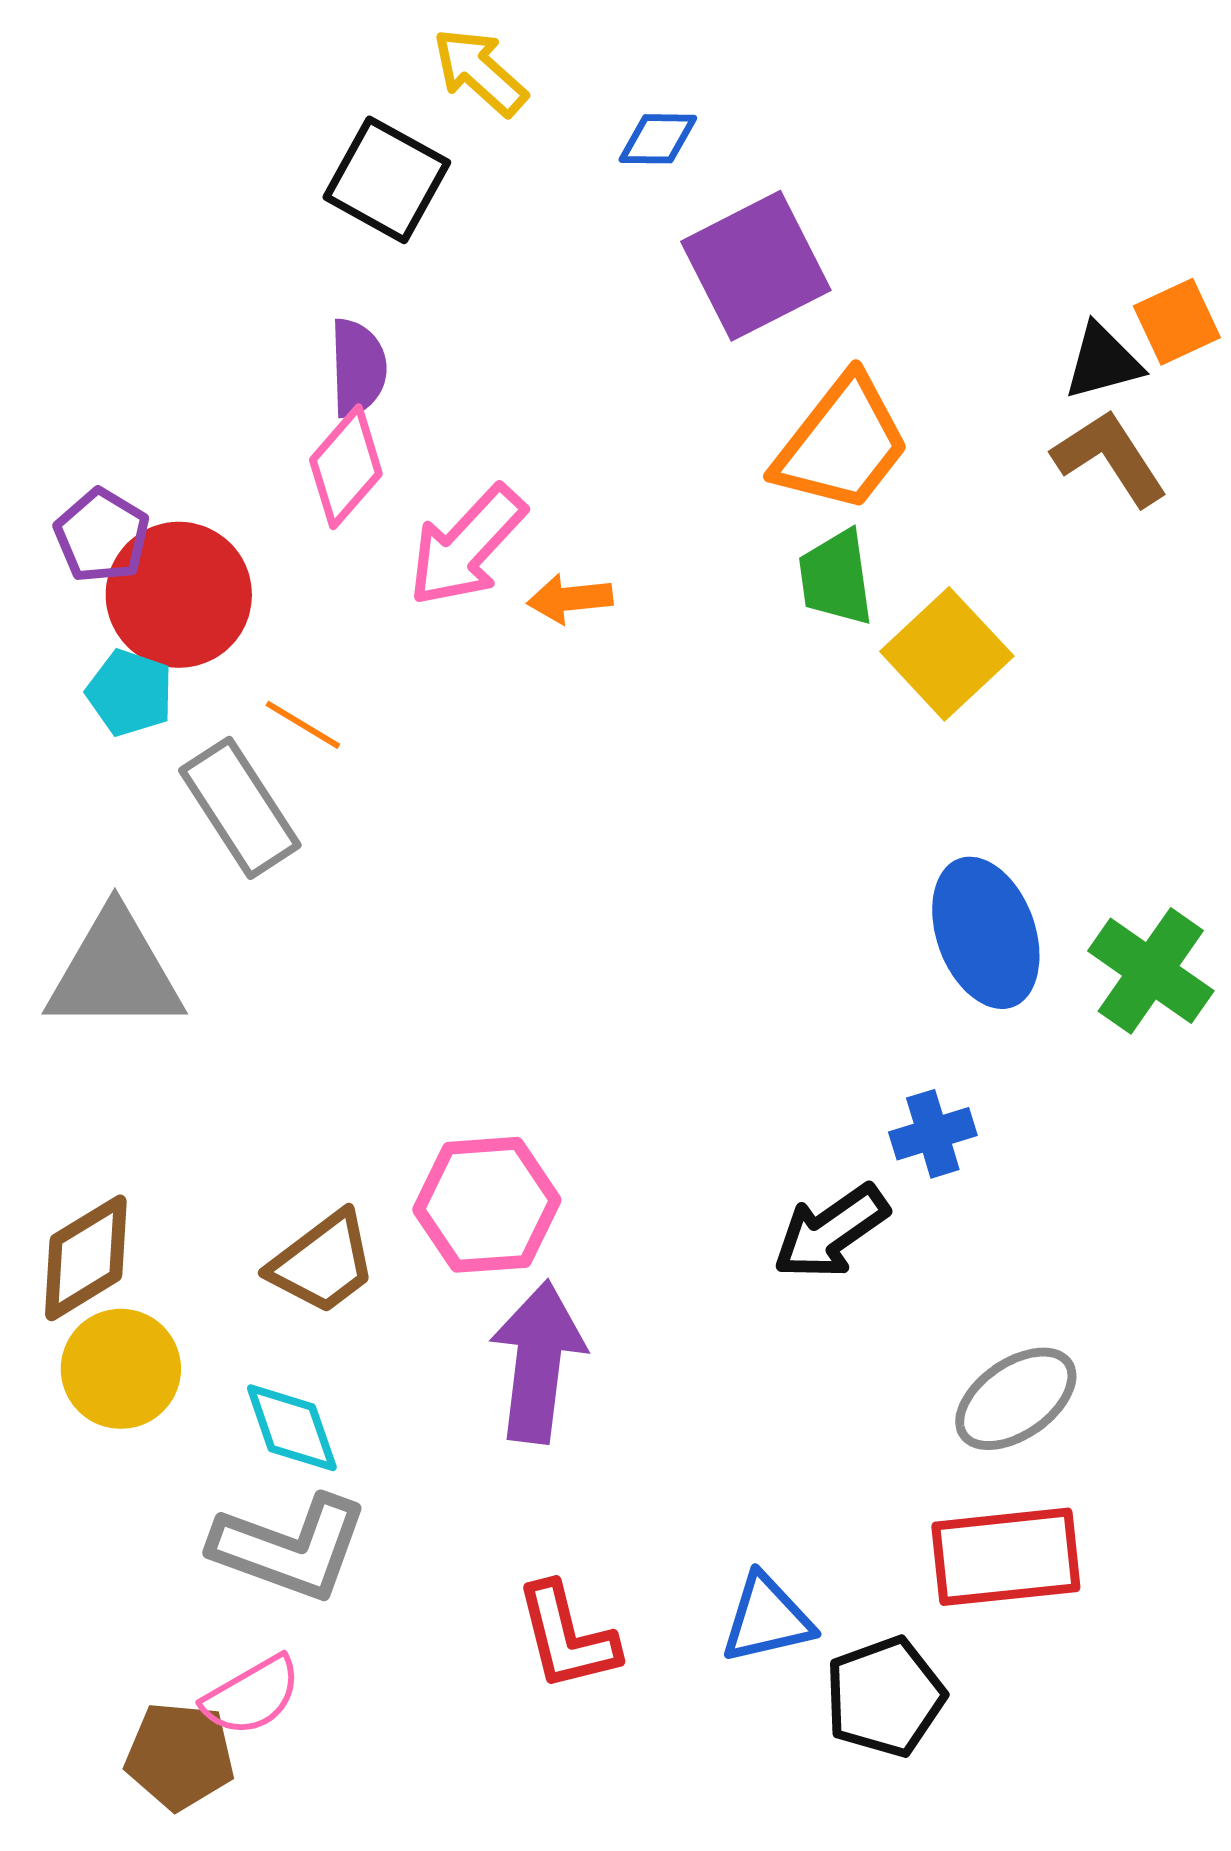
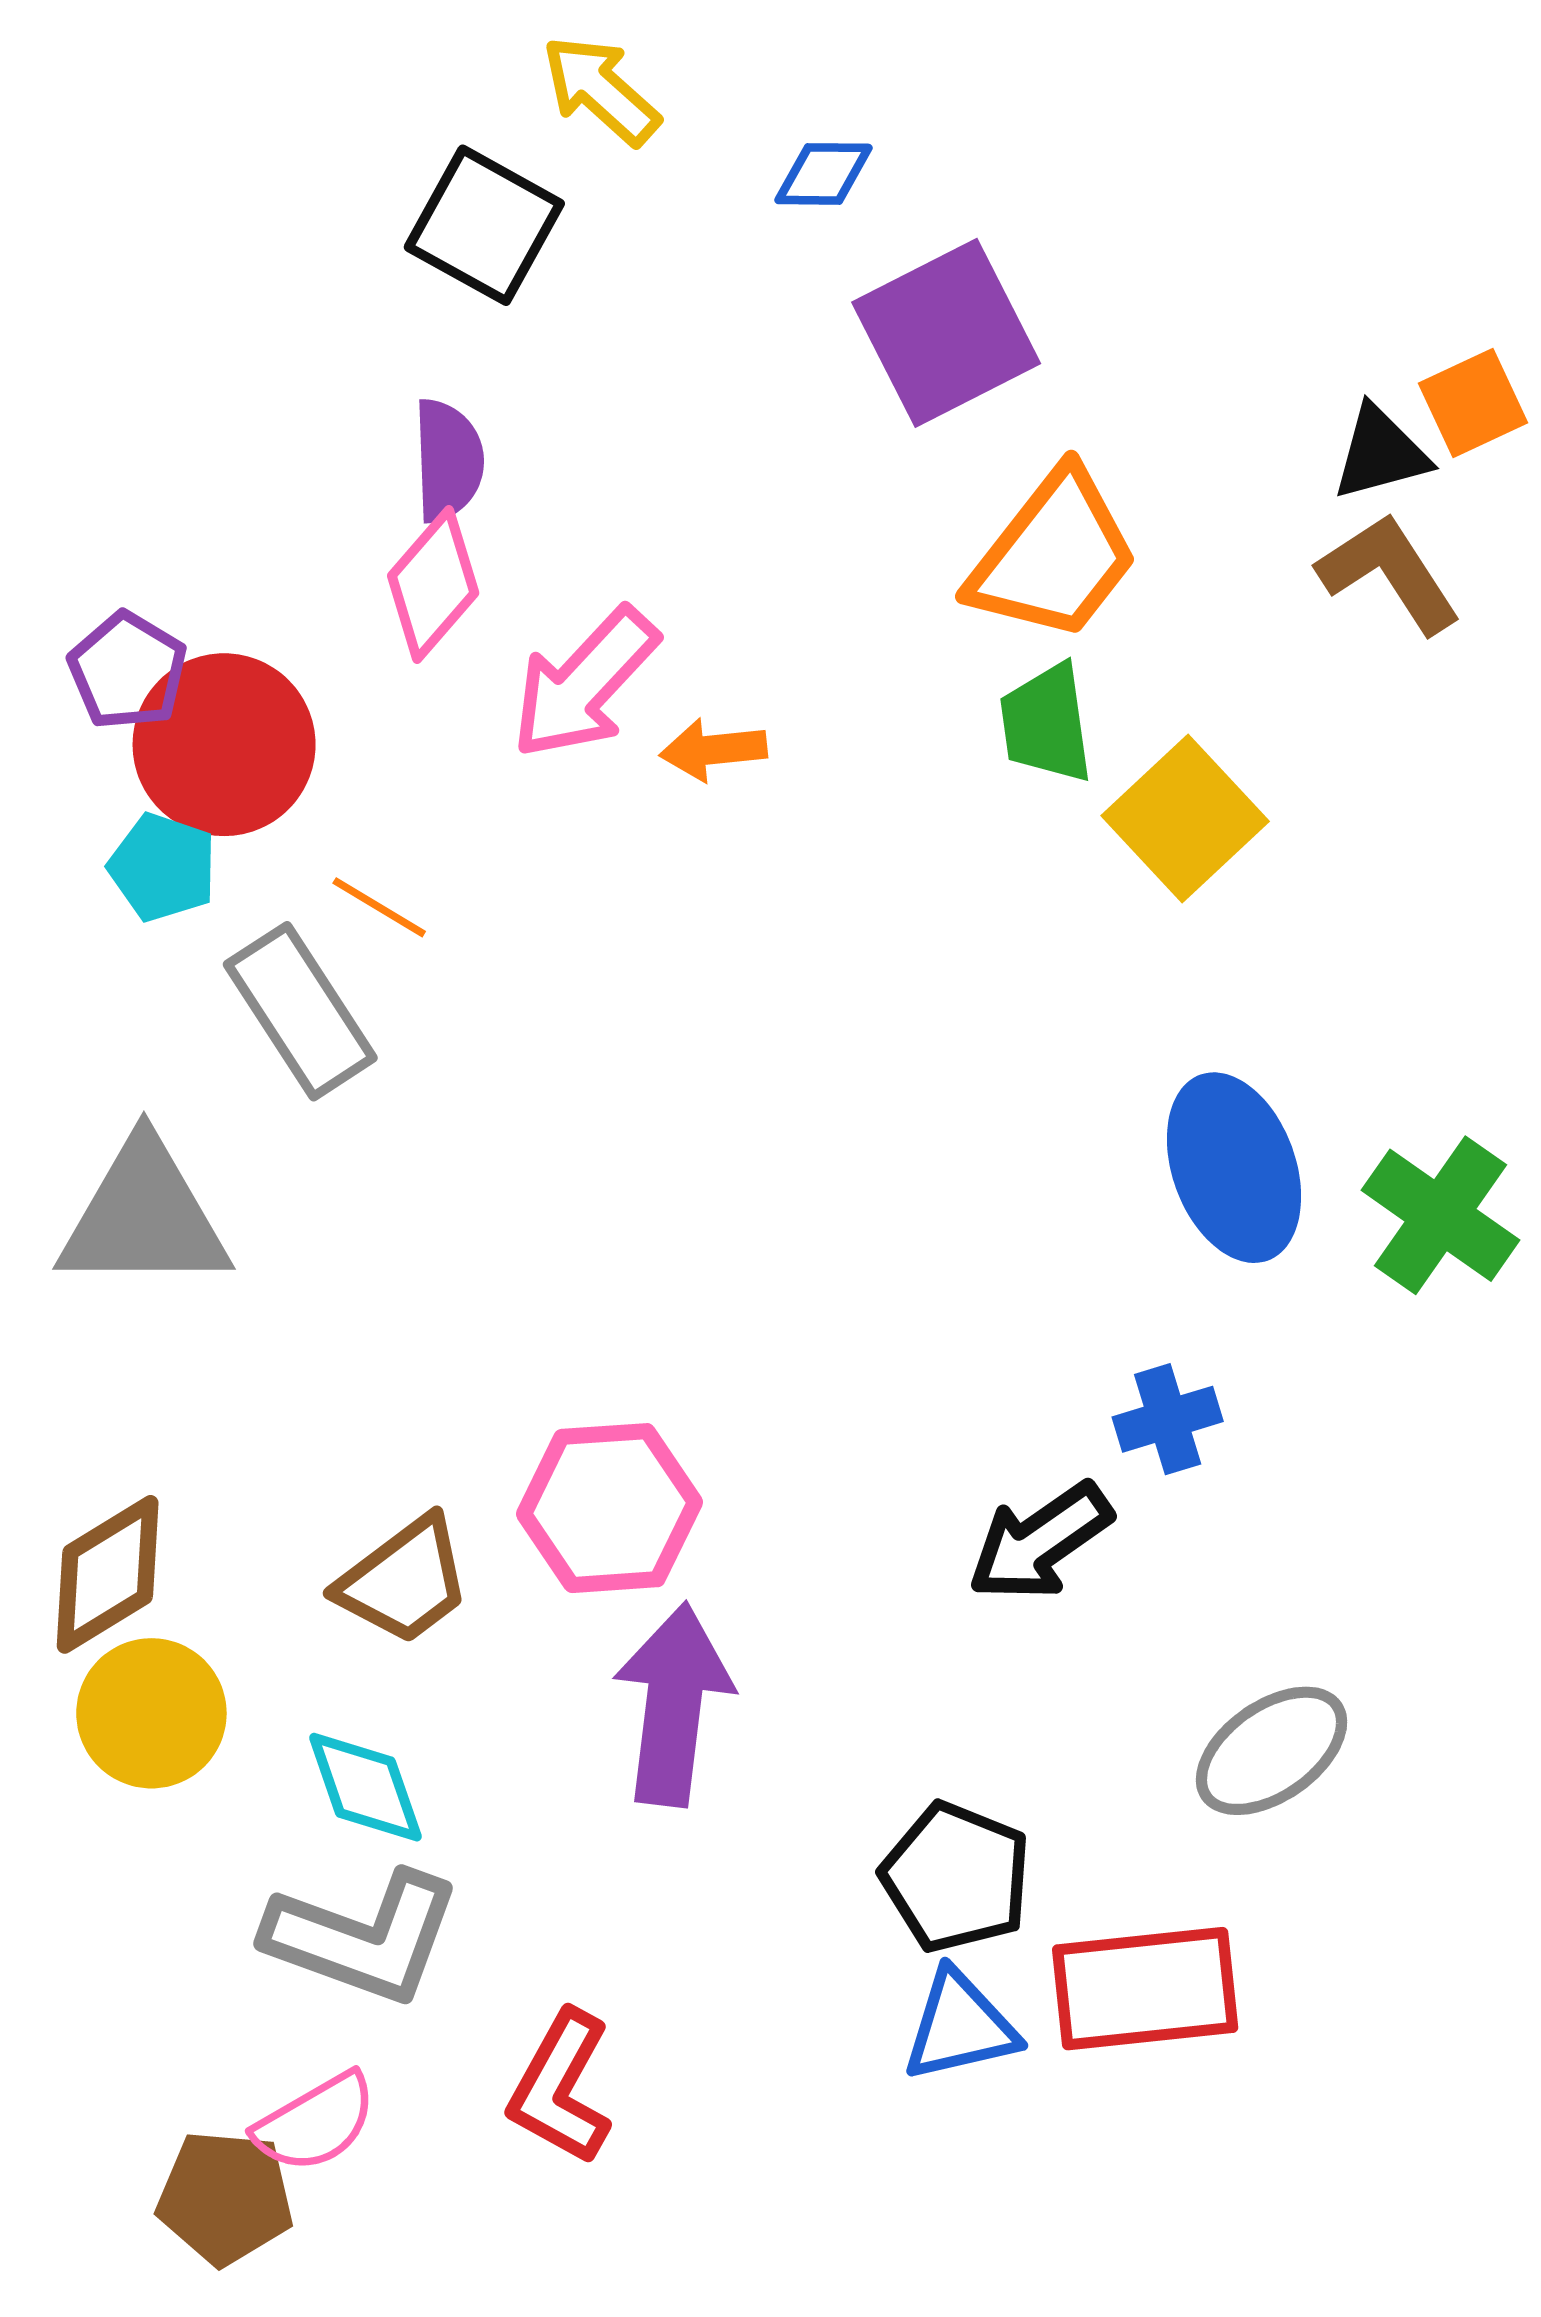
red rectangle: (1006, 1557) -> (1145, 1989), moved
red L-shape: (567, 1637) -> (561, 2088), moved, turned 43
black pentagon: (885, 1697) -> (956, 1877), moved, turned -30

